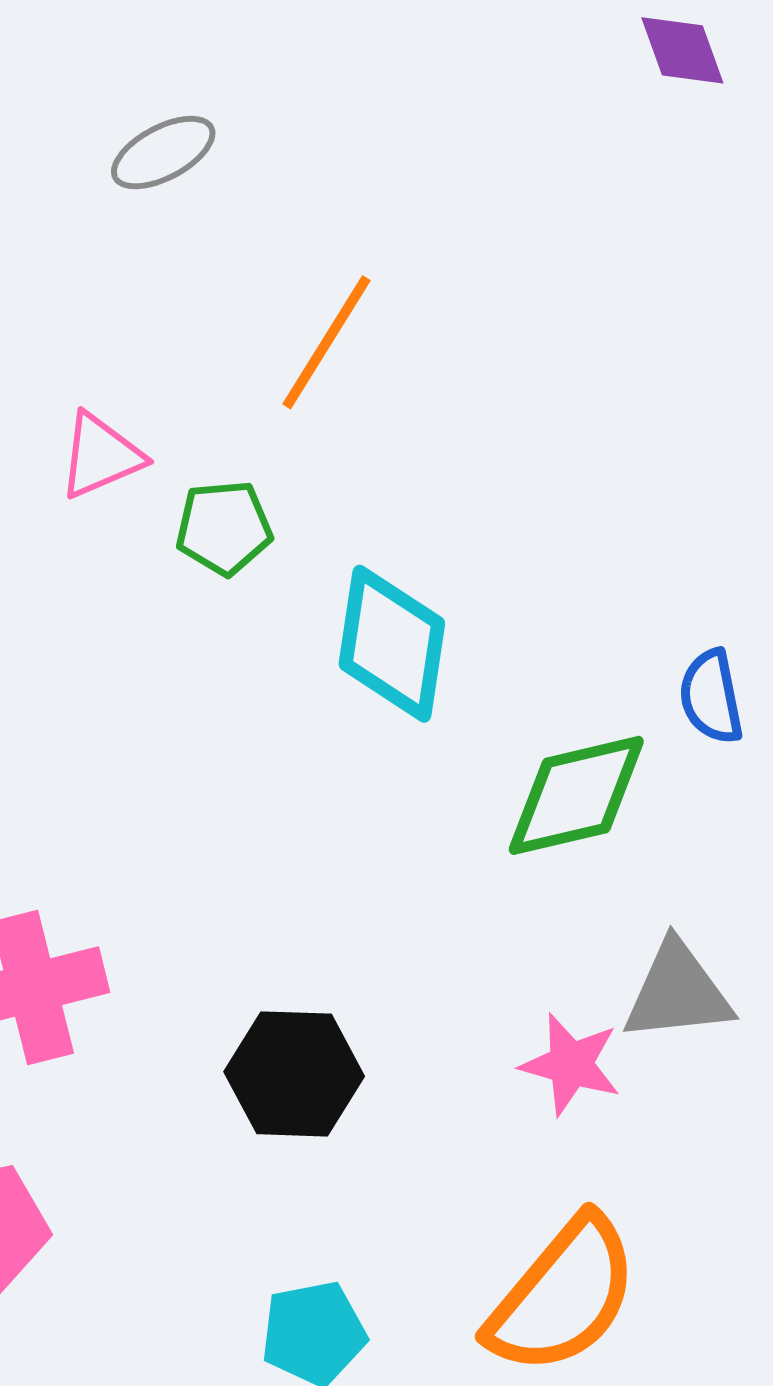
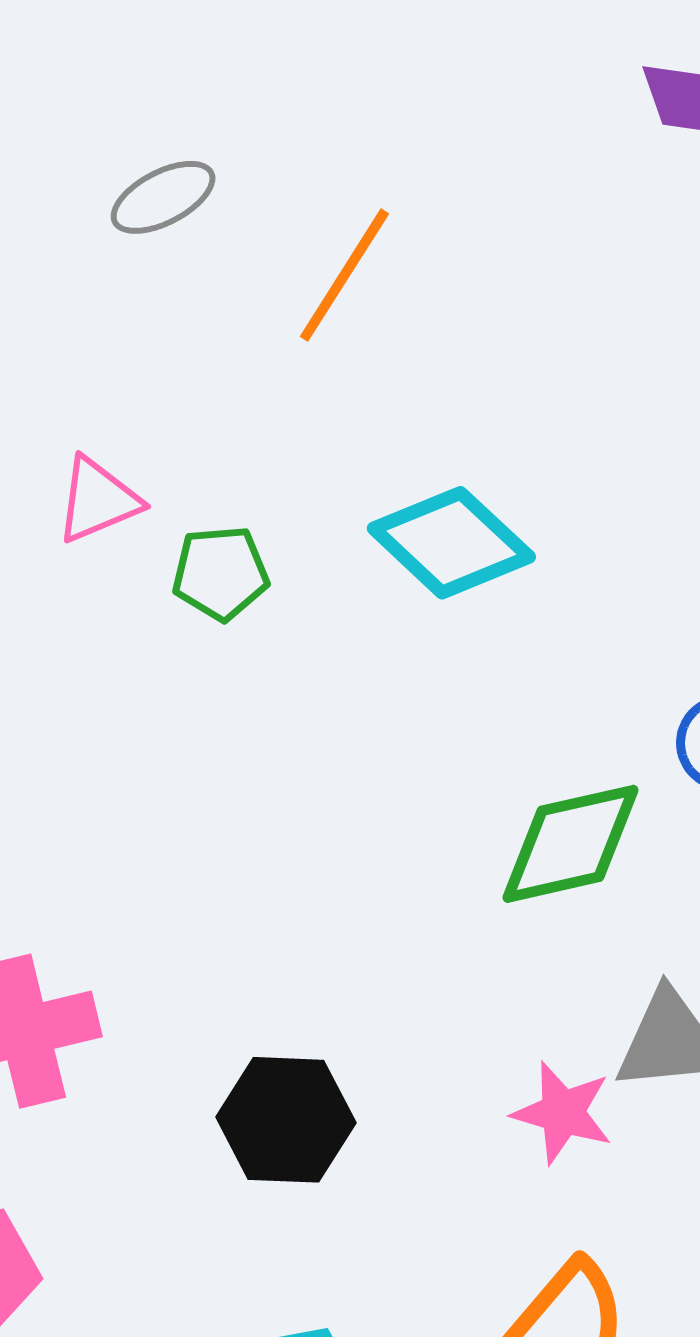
orange line: (327, 342) -> (344, 275), moved
cyan diamond: (392, 644) -> (451, 543), moved, turned -56

